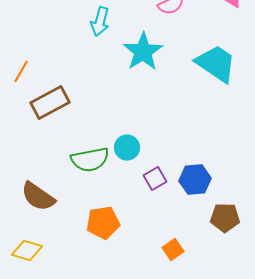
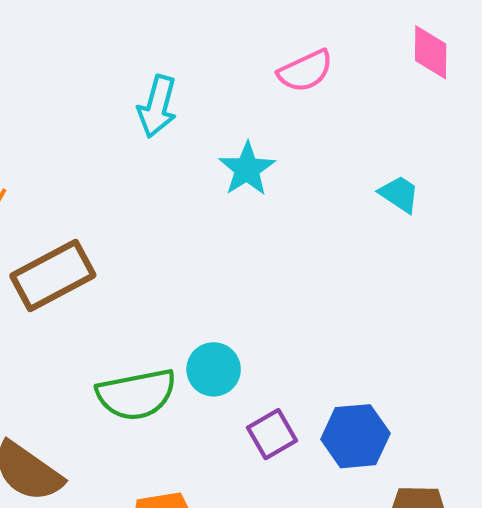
cyan star: (143, 52) -> (247, 169), size x0.7
cyan trapezoid: (216, 64) -> (399, 194), size x0.5

